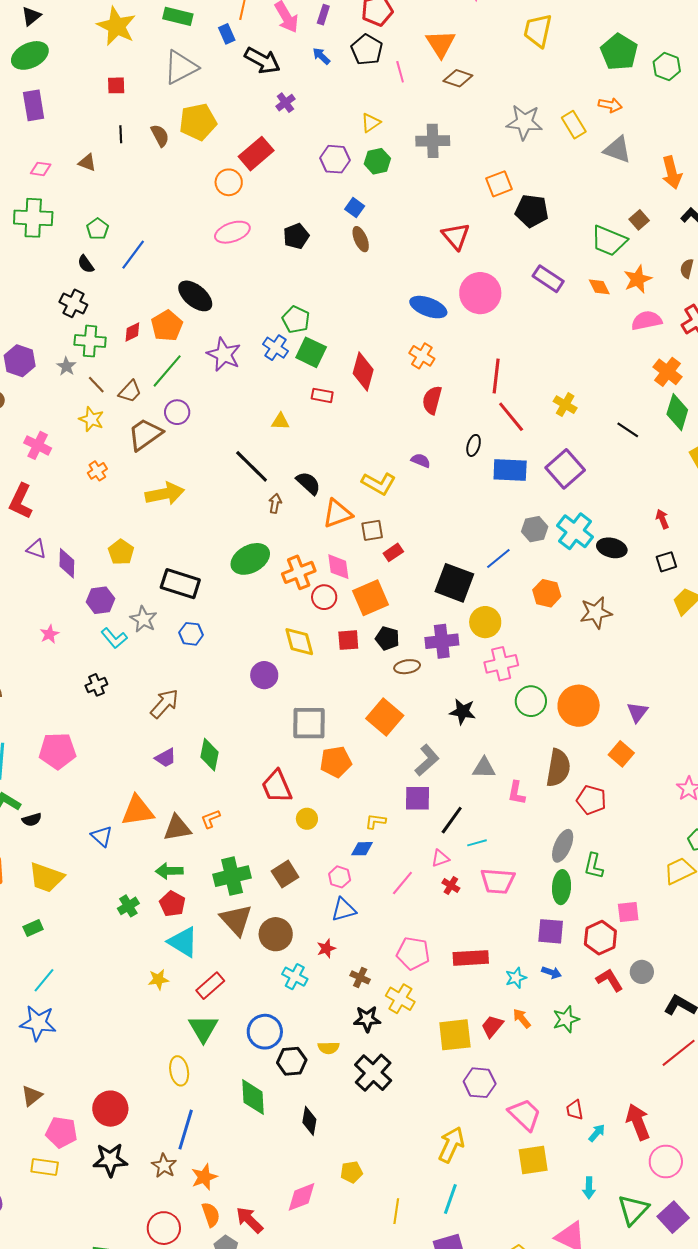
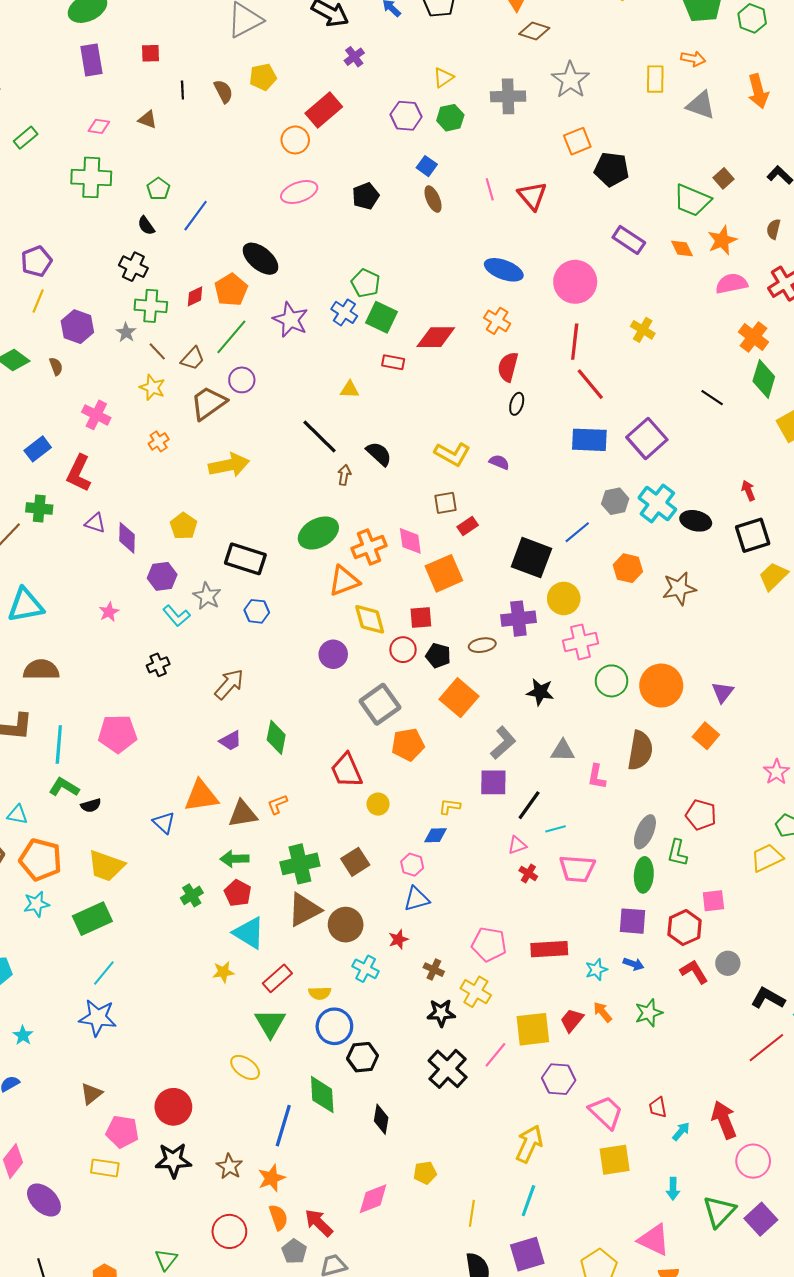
pink line: (400, 72) -> (490, 189), moved
red square: (116, 85) -> (151, 53), moved
yellow pentagon: (198, 122) -> (263, 77), size x0.7
gray star: (524, 122) -> (570, 80), moved, turned 30
yellow rectangle: (574, 125) -> (655, 79), turned 32
orange arrow: (672, 173) -> (758, 91), moved
pink circle: (480, 293) -> (575, 282), moved
red diamond: (363, 371) -> (436, 337), turned 75
yellow cross: (565, 405) -> (643, 330), moved
black ellipse: (474, 445) -> (517, 404), moved
purple semicircle: (421, 460) -> (499, 462), moved
orange triangle: (337, 514) -> (344, 581), moved
black square: (666, 562) -> (753, 535), size x1.6
red circle: (324, 597) -> (403, 650), moved
black pentagon: (387, 638) -> (438, 656), moved
gray square: (309, 723) -> (380, 704), turned -36
red pentagon: (591, 800) -> (701, 815), moved
pink line: (402, 883) -> (495, 1055), moved
brown triangle: (236, 920) -> (304, 910), turned 45
green rectangle: (33, 928) -> (92, 919), size x1.8
yellow semicircle: (329, 1048) -> (320, 993), moved
yellow ellipse: (179, 1071) -> (245, 1067), turned -44
blue line: (186, 1130) -> (283, 1126), moved

